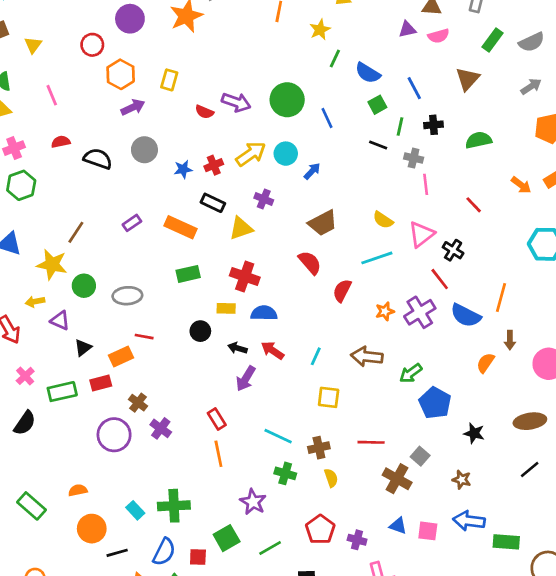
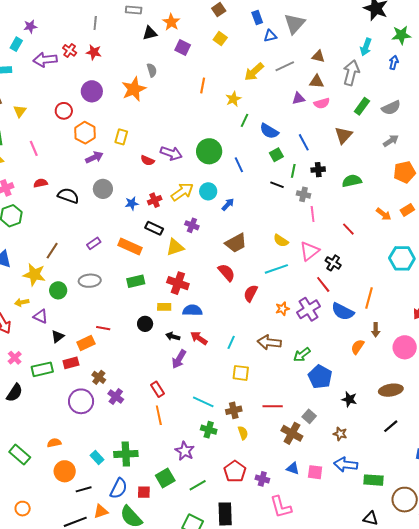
gray ellipse: (127, 296) -> (90, 281), moved

